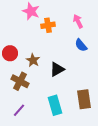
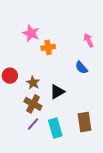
pink arrow: (78, 21) -> (89, 40), moved
brown cross: (20, 81) -> (33, 104), moved
purple line: (19, 110) -> (33, 124), moved

